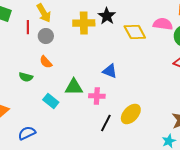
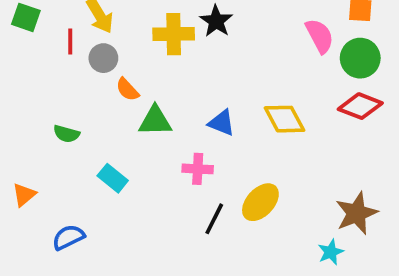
pink semicircle: (163, 24) -> (320, 36), turned 54
yellow diamond: (135, 32) -> (284, 119), moved
orange semicircle: (46, 62) -> (127, 89), moved
green triangle: (74, 87) -> (155, 121), moved

